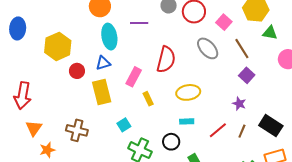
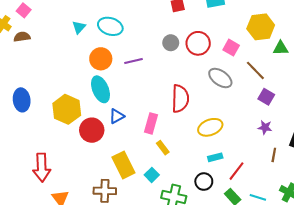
purple line: (139, 23) -> (134, 61), moved
cyan ellipse: (109, 37) -> (100, 89), moved
red circle: (77, 71) -> (92, 130), size x1.5
yellow rectangle: (102, 92) -> (123, 165), moved
yellow rectangle: (148, 99) -> (163, 148), moved
red line: (218, 130) -> (236, 171), moved

